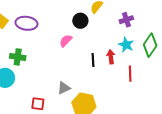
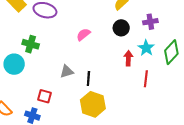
black circle: (80, 21) -> (121, 28), moved
black line: (93, 60) -> (88, 78), moved
gray triangle: (64, 88) -> (67, 71), moved

